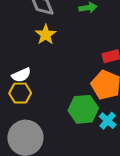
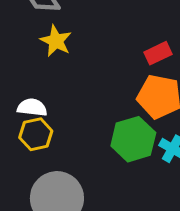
white semicircle: (21, 75) -> (32, 107), turned -138

